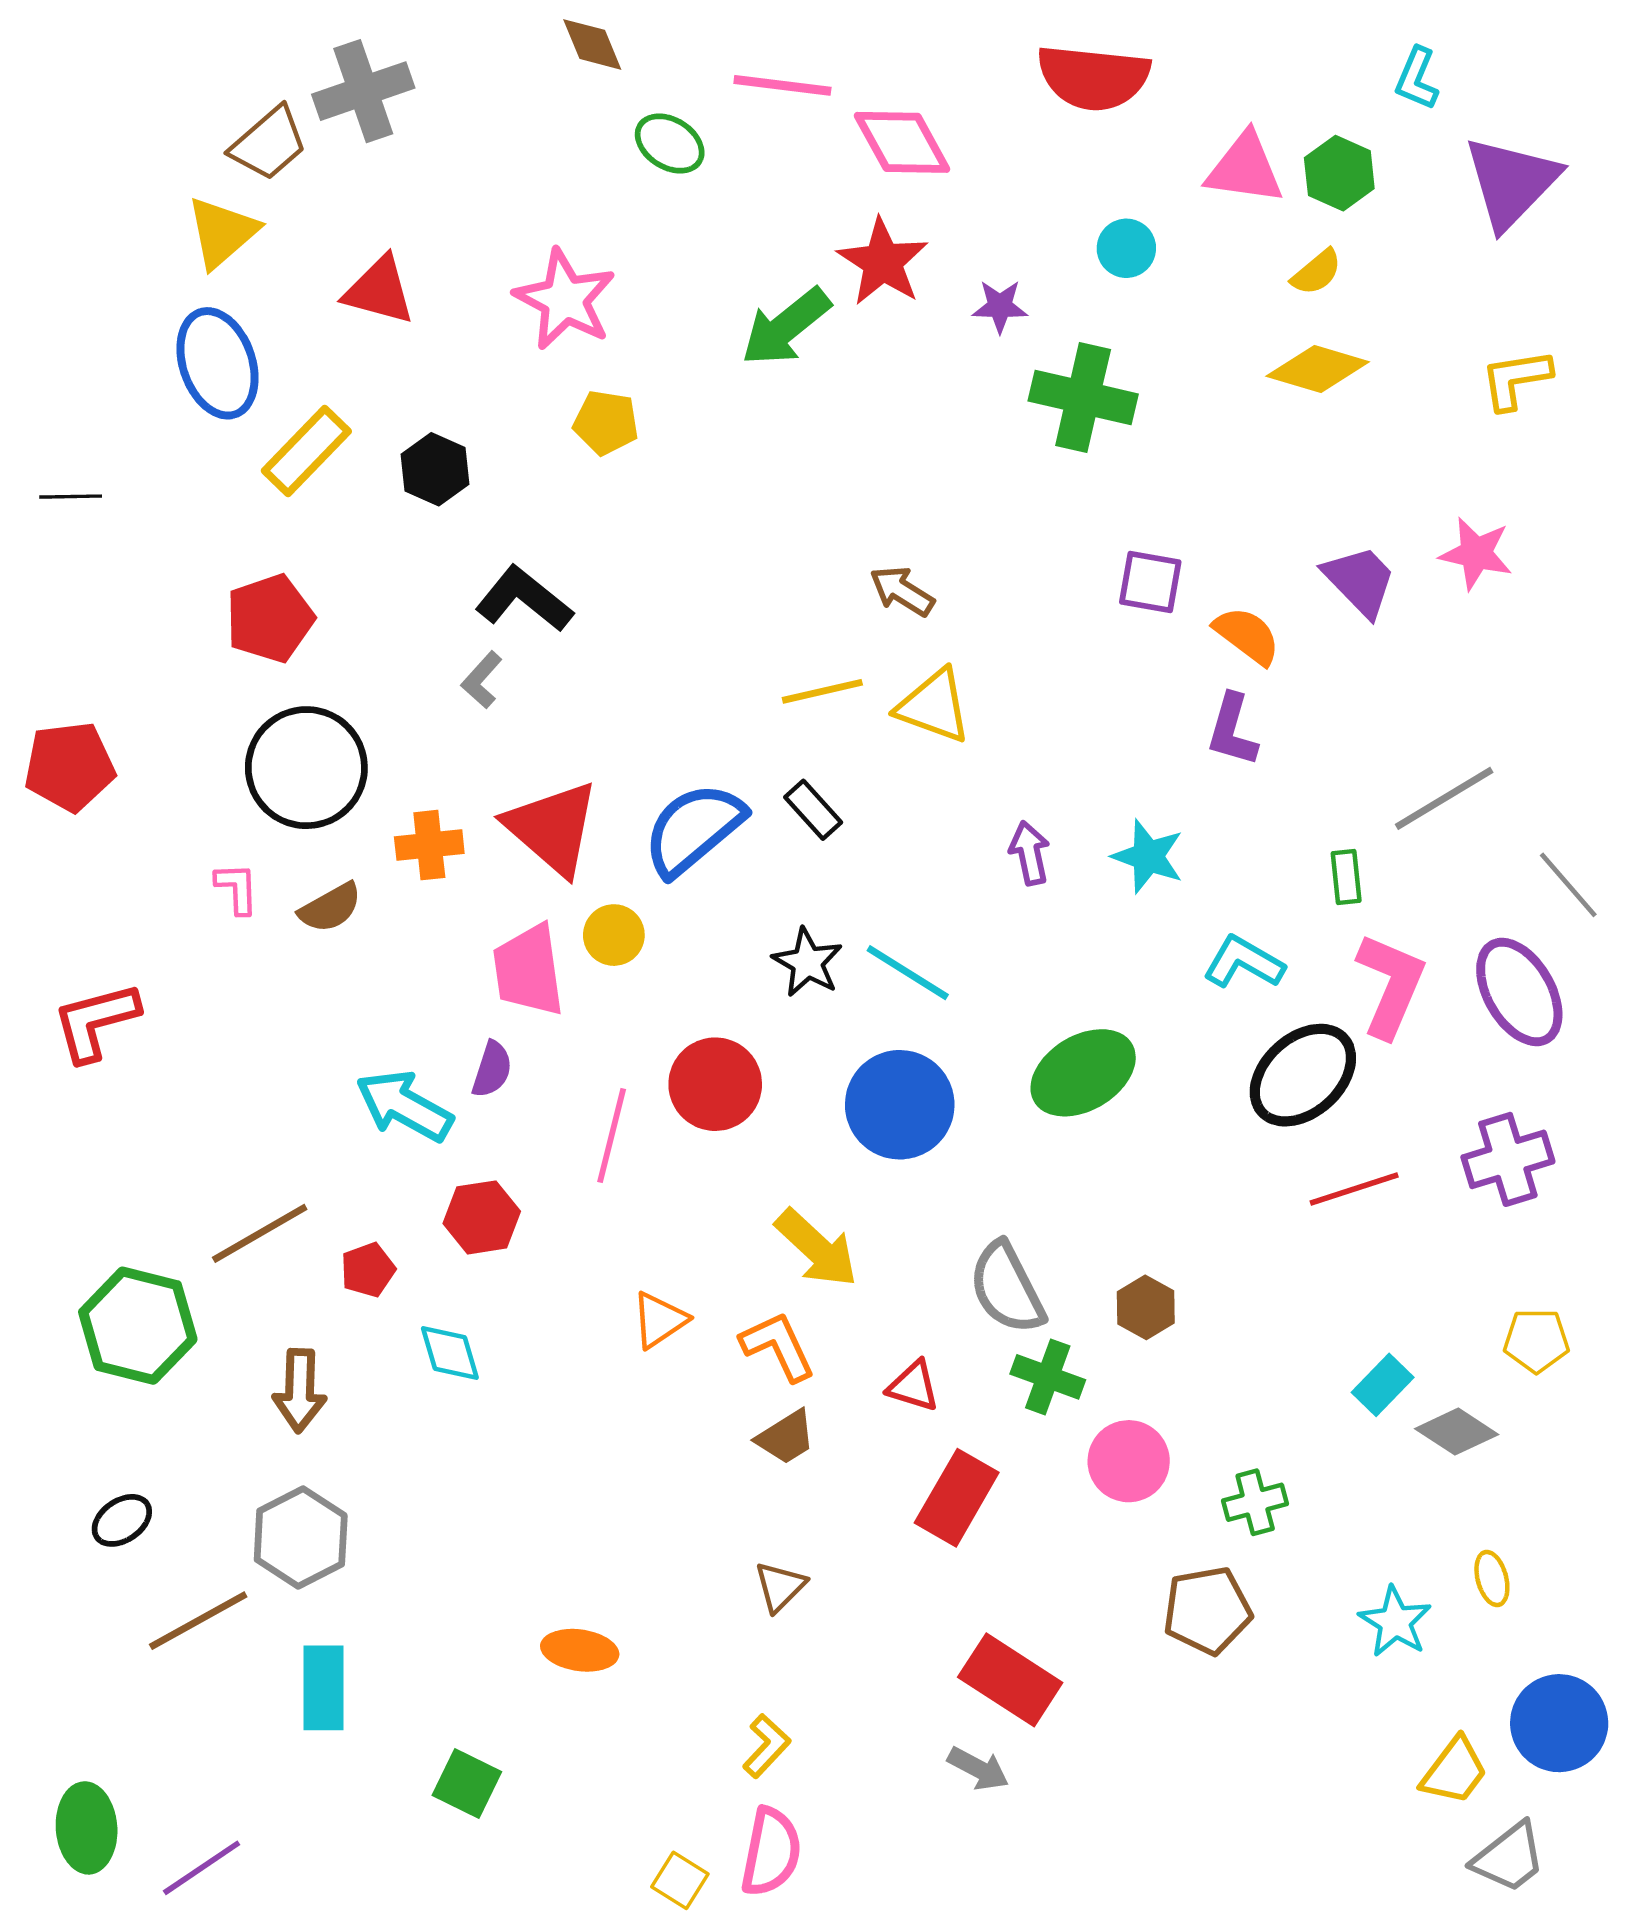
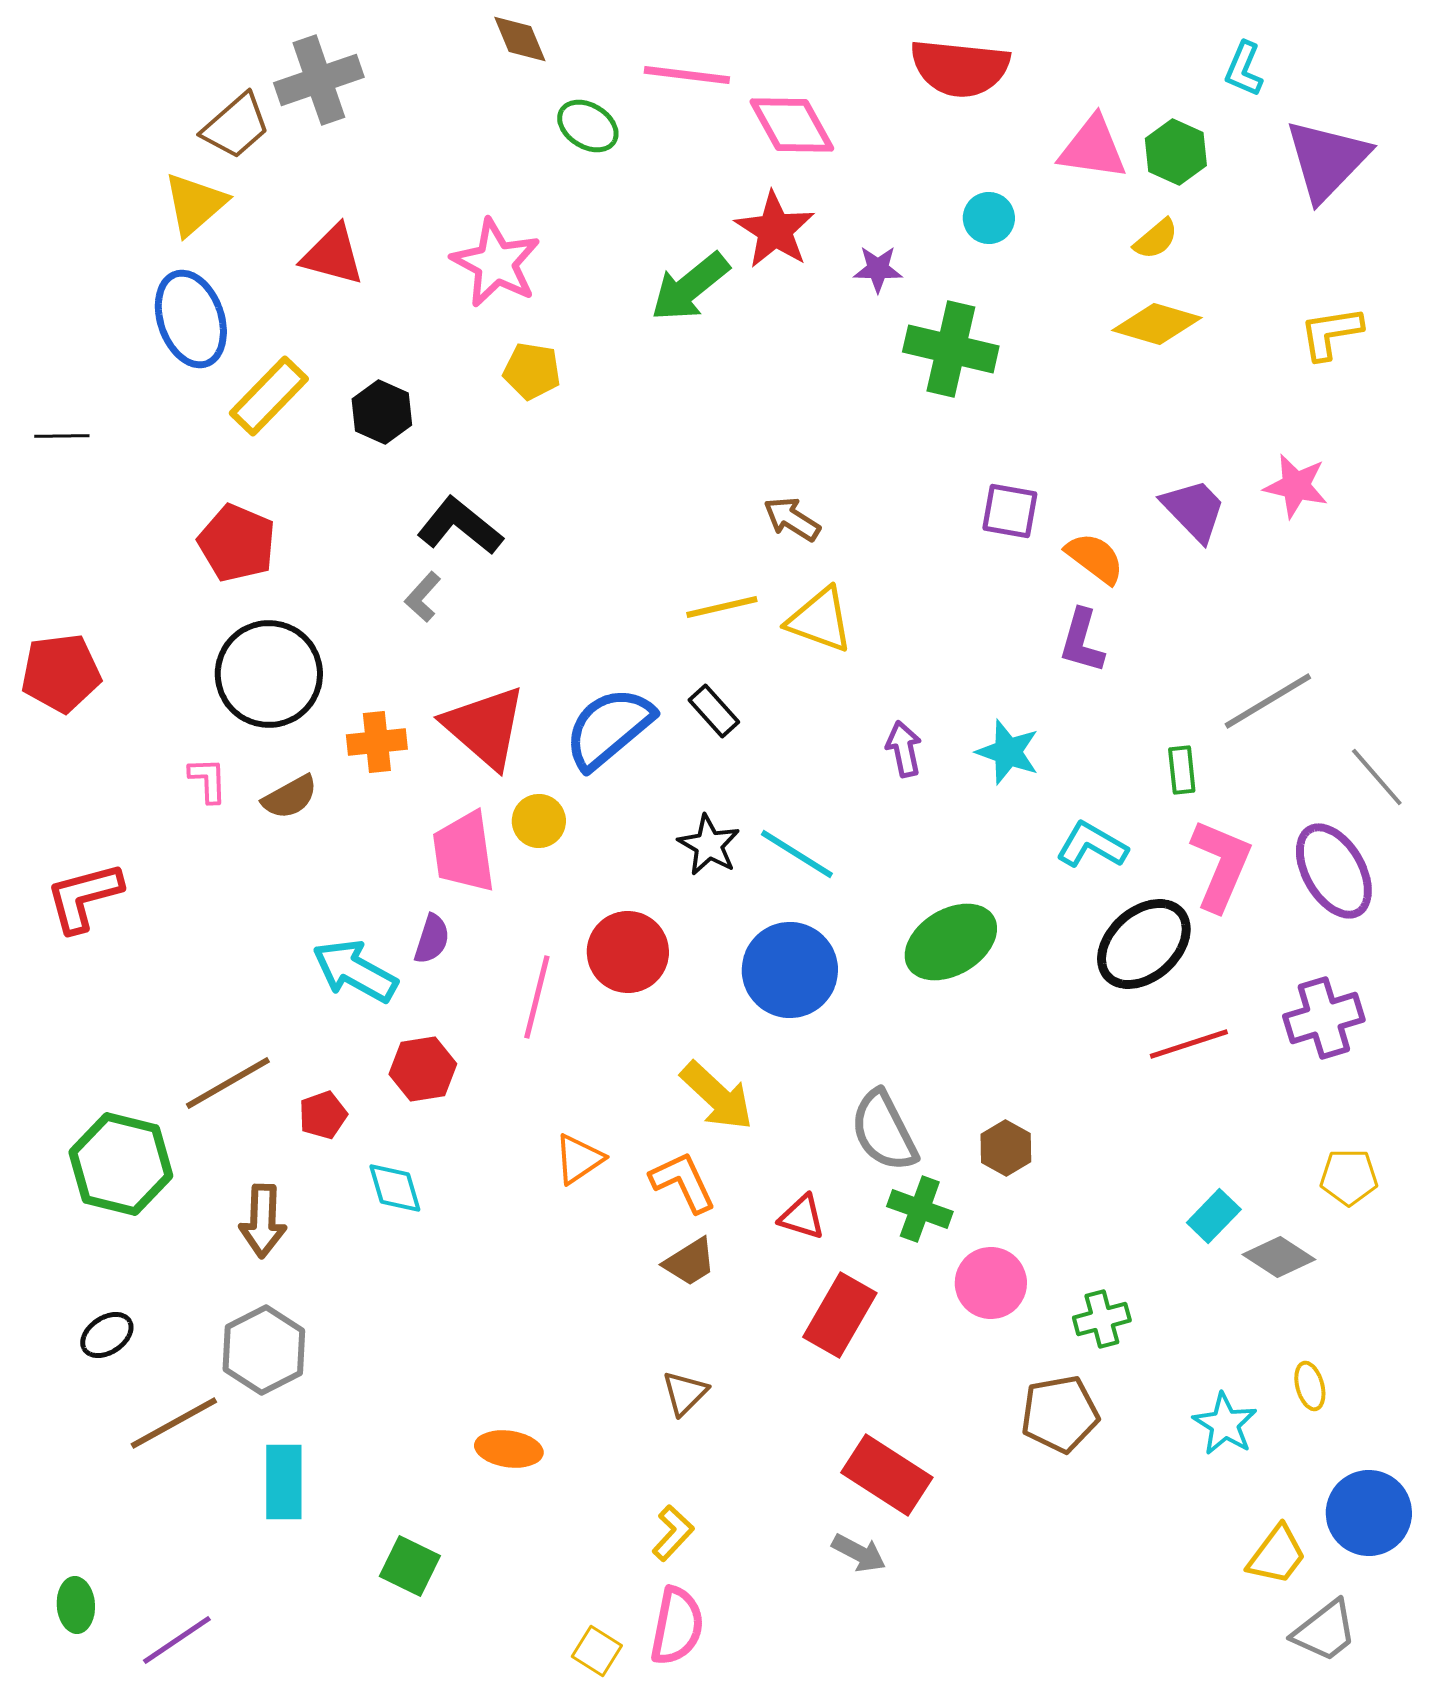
red pentagon: (270, 618) -> (237, 543), turned -30
green ellipse: (87, 1828) -> (76, 1605), size x0.7

